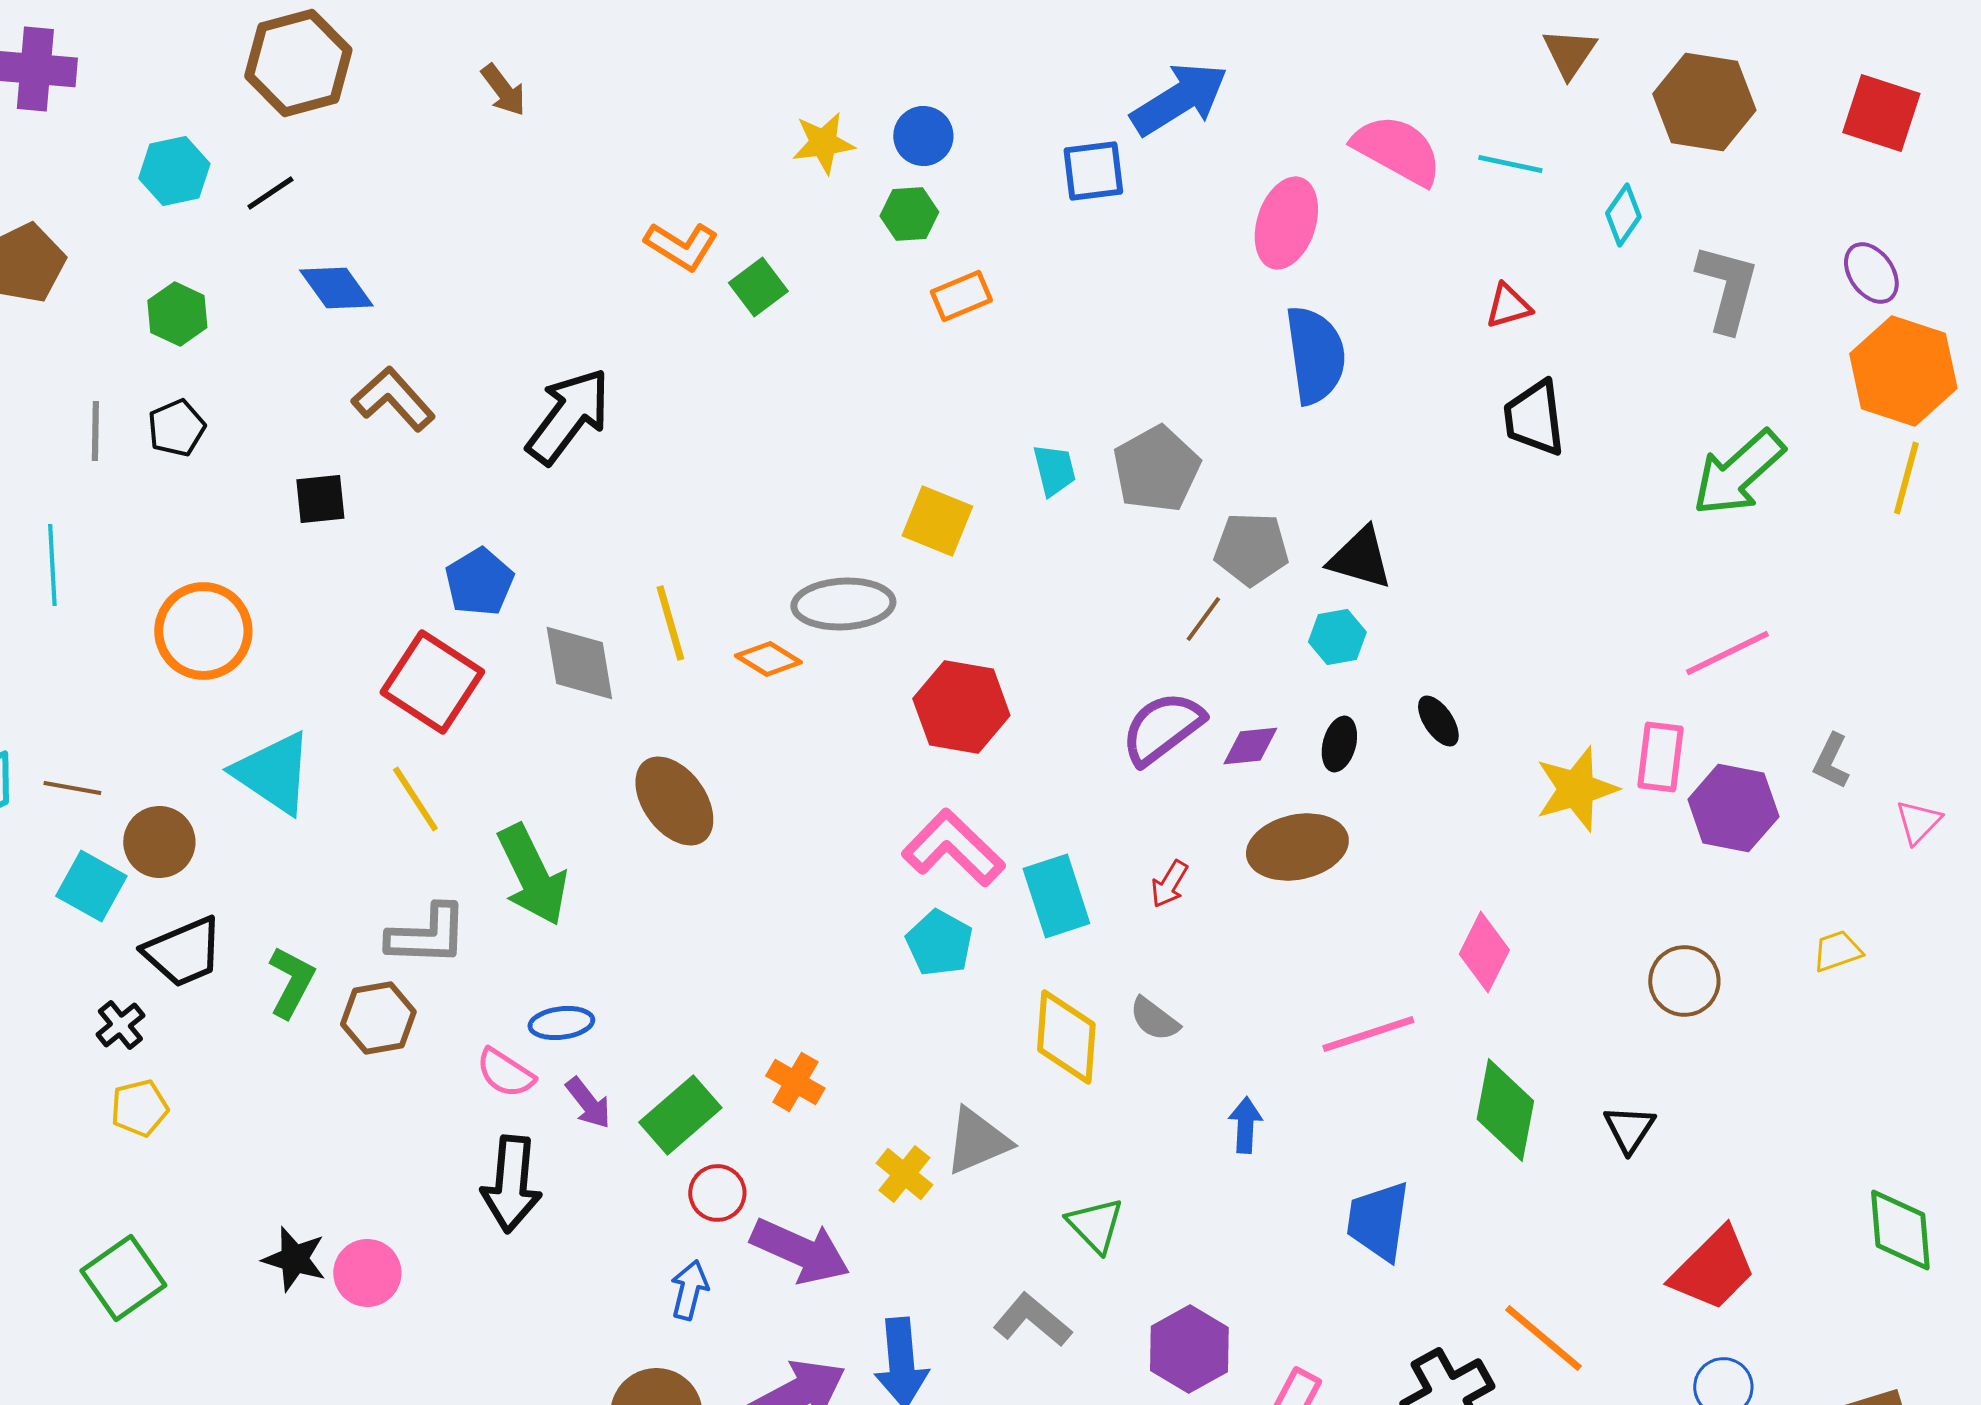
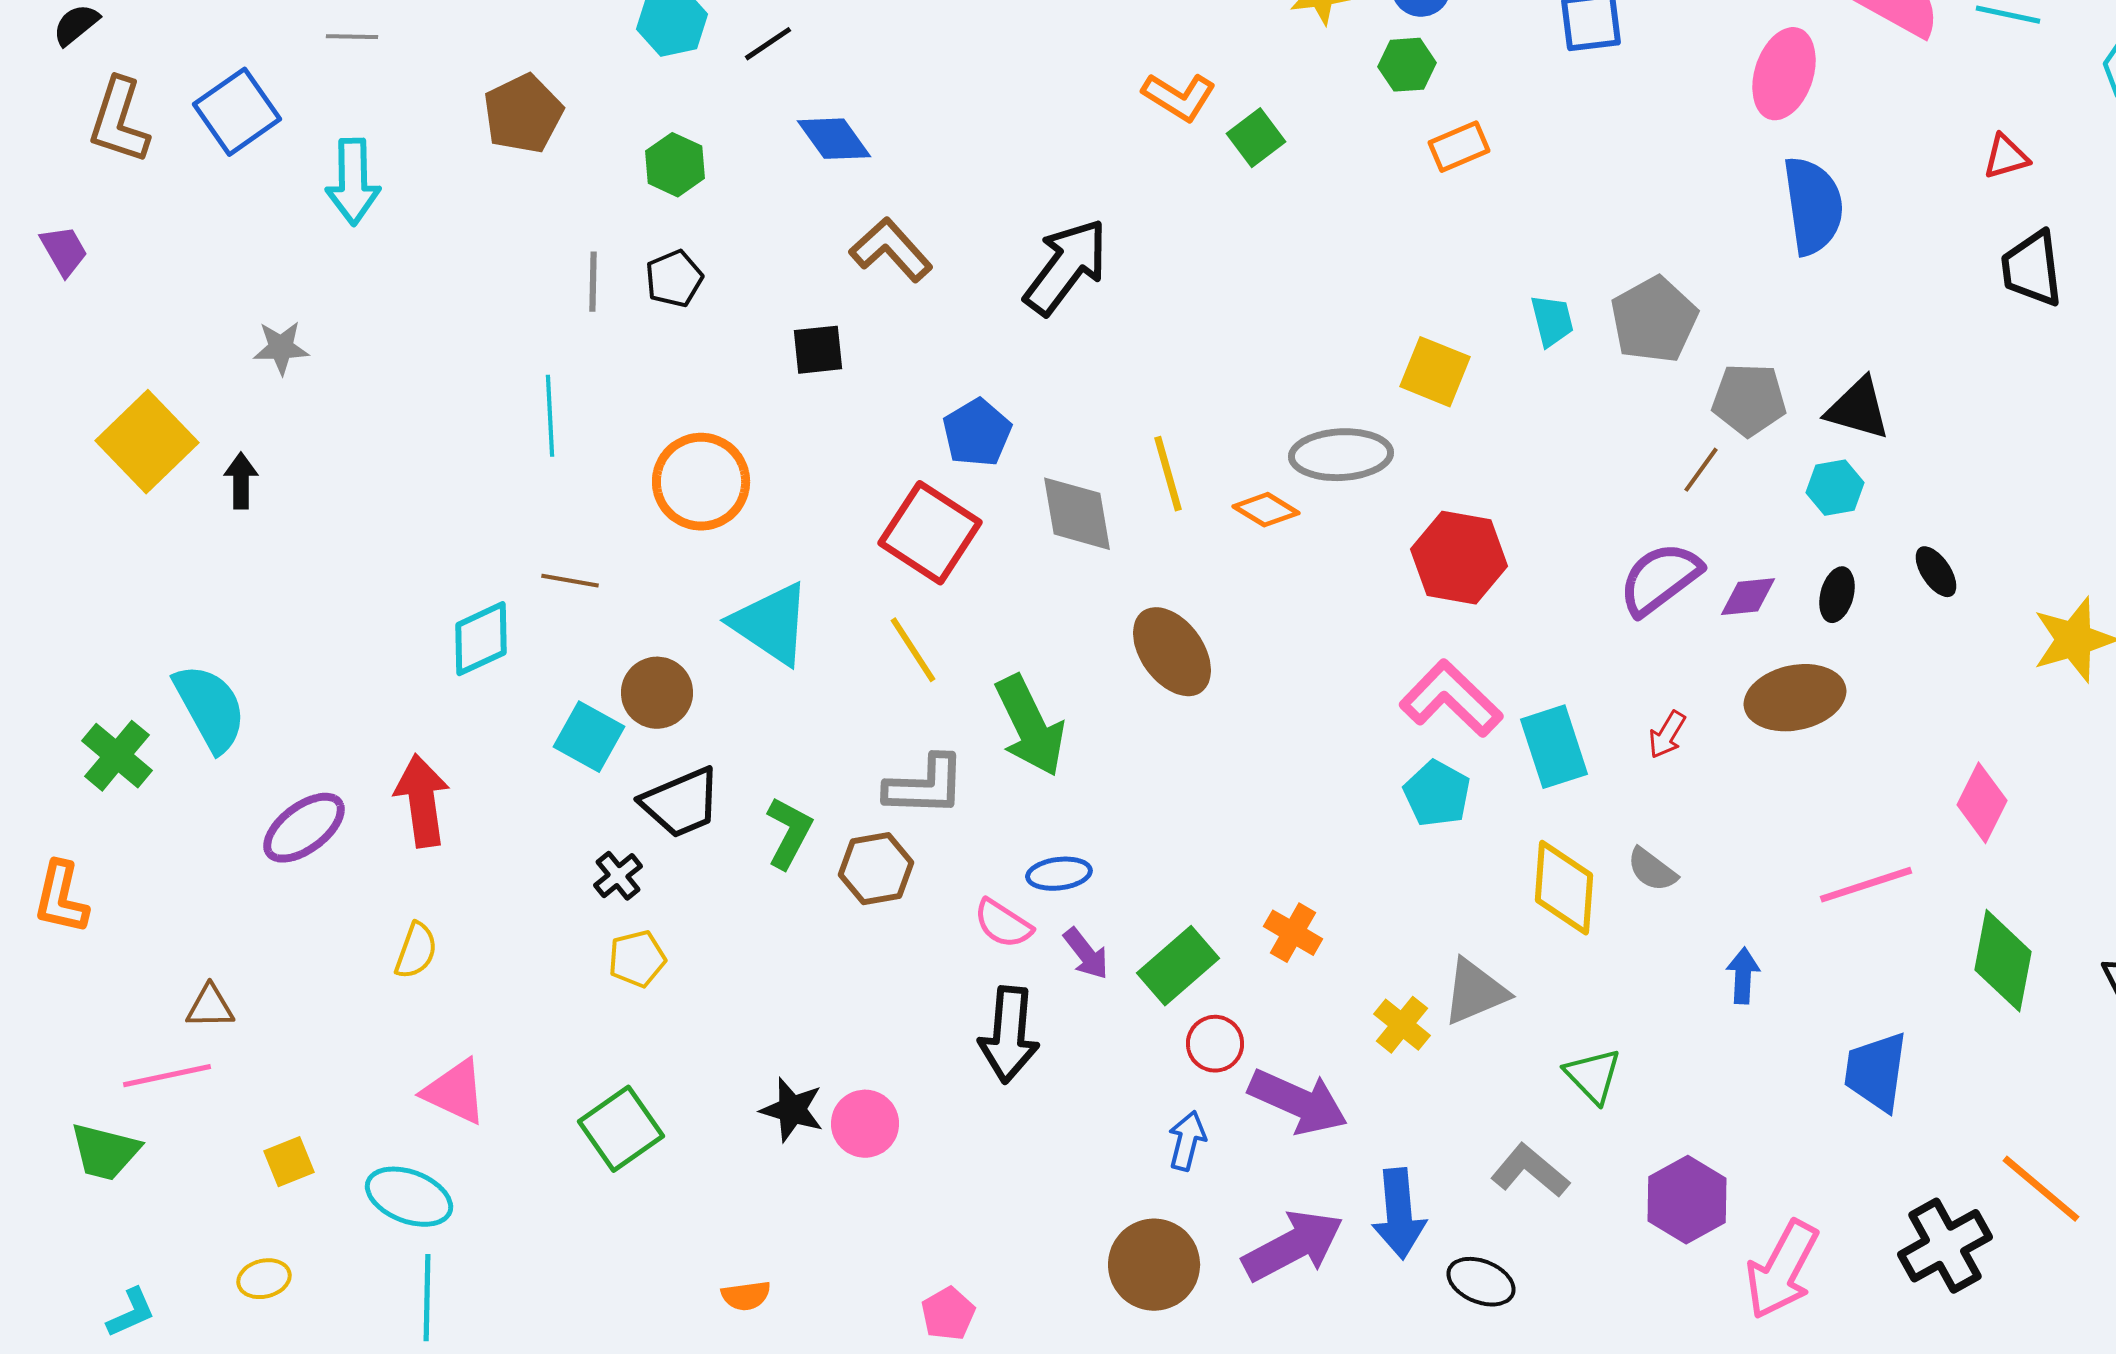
brown line: (72, 788) -> (570, 581), moved

